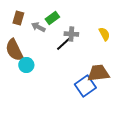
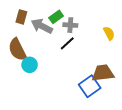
gray arrow: (38, 27) -> (42, 26), size x1.5
gray cross: (71, 34) -> (70, 25), moved

